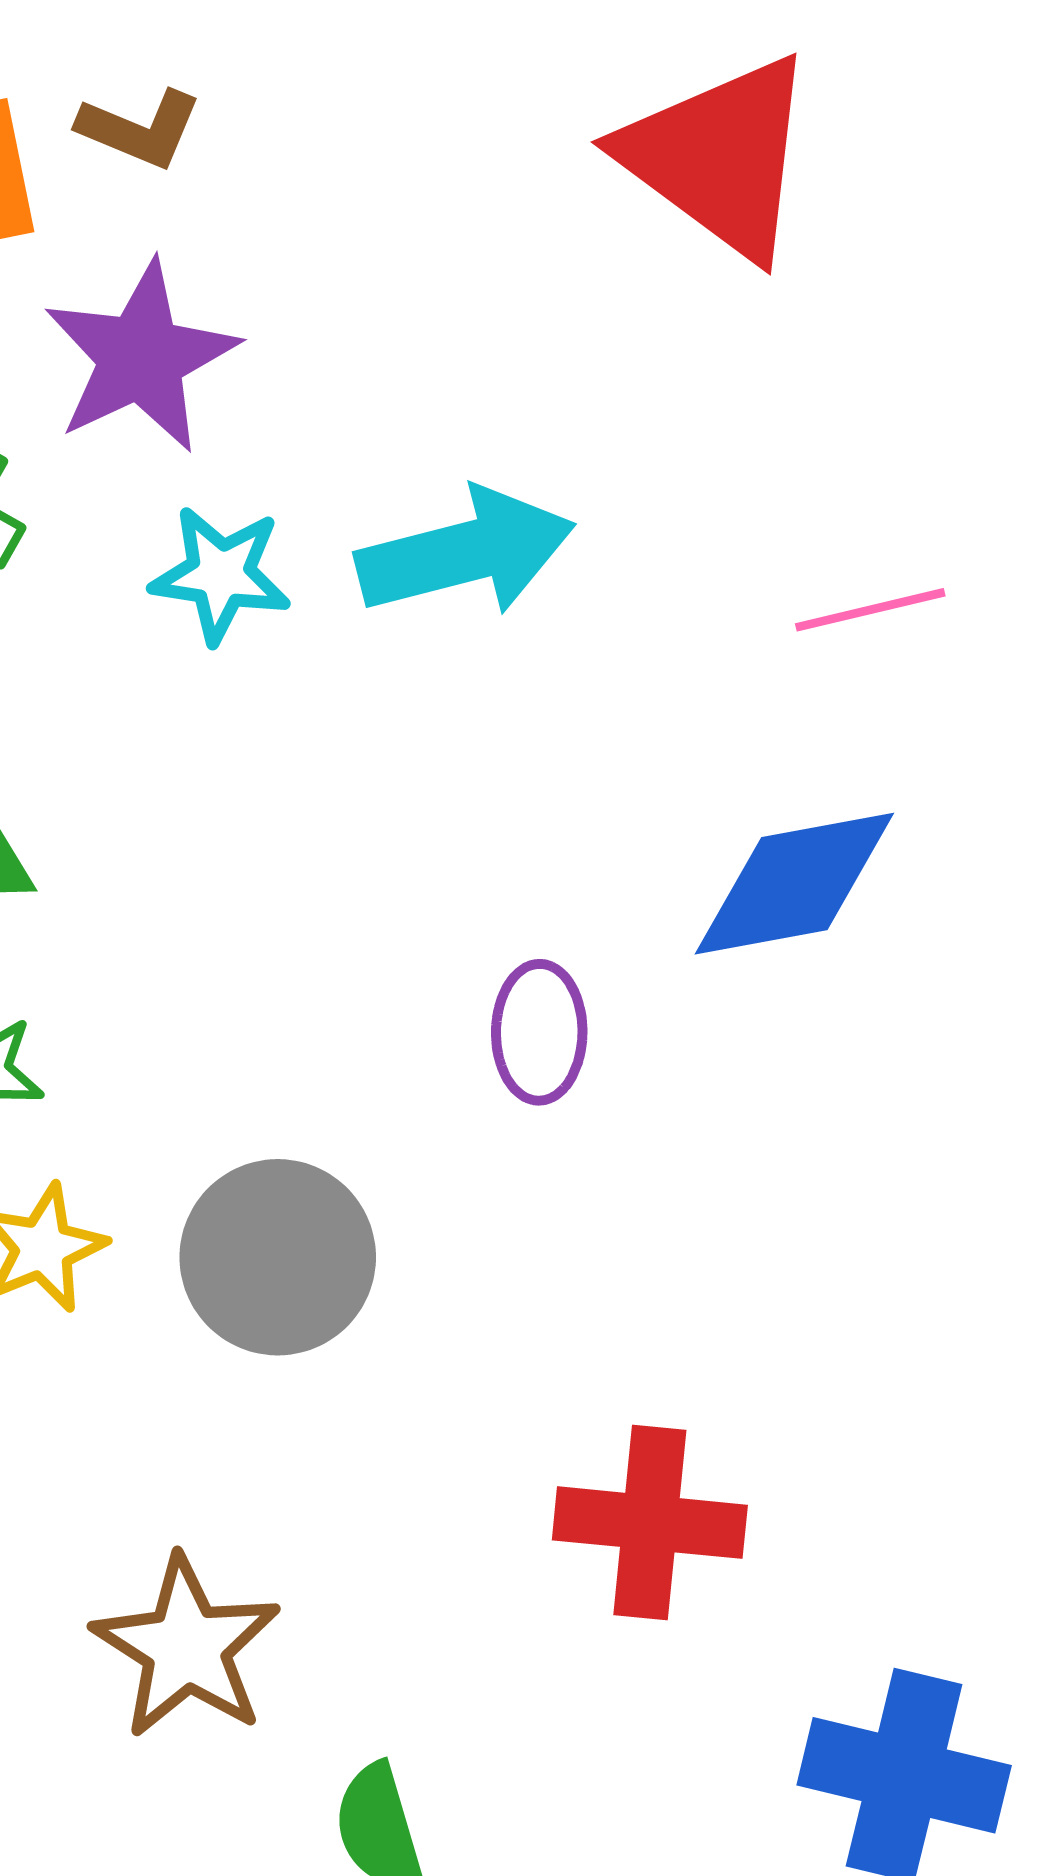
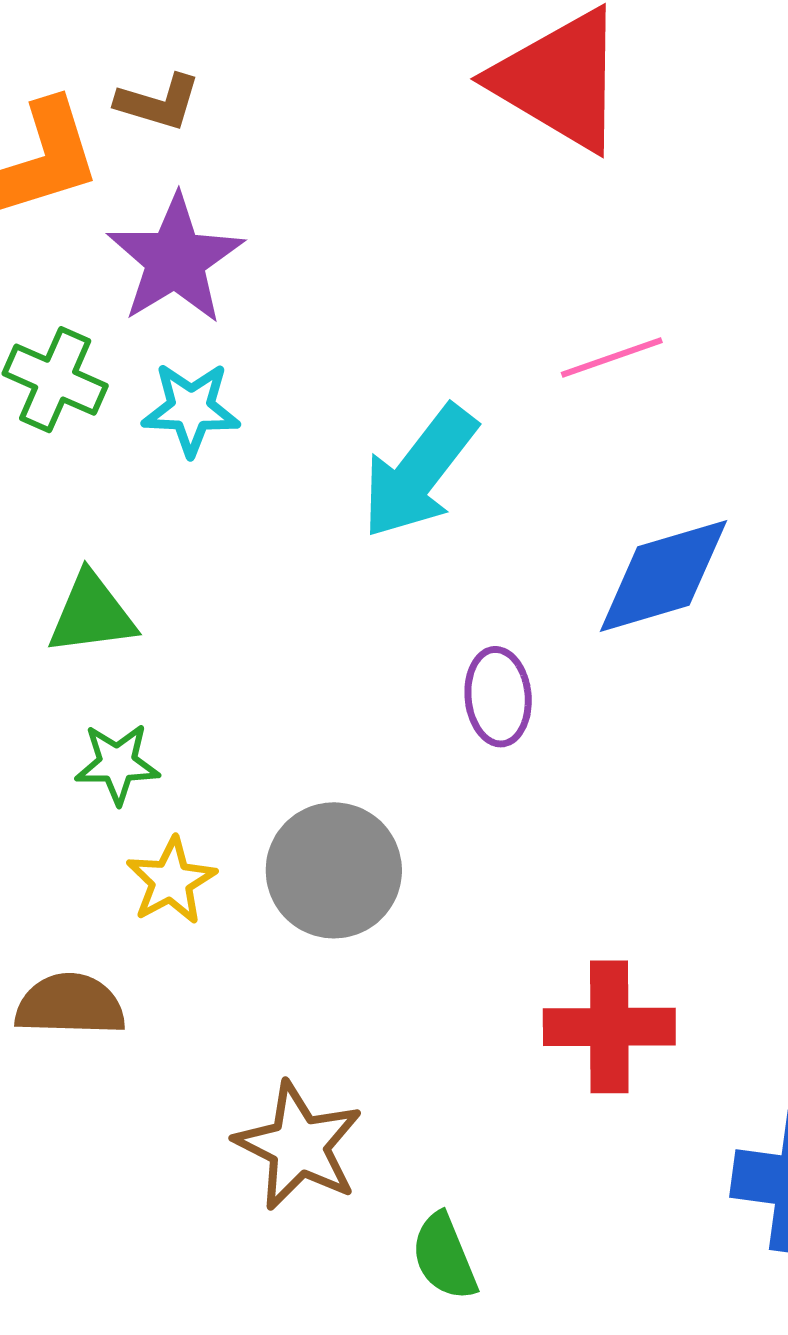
cyan arrow: (466, 552) -> (419, 472), moved, turned 148
cyan star: (221, 574) -> (191, 409), moved
pink line: (870, 610) -> (612, 358), moved

